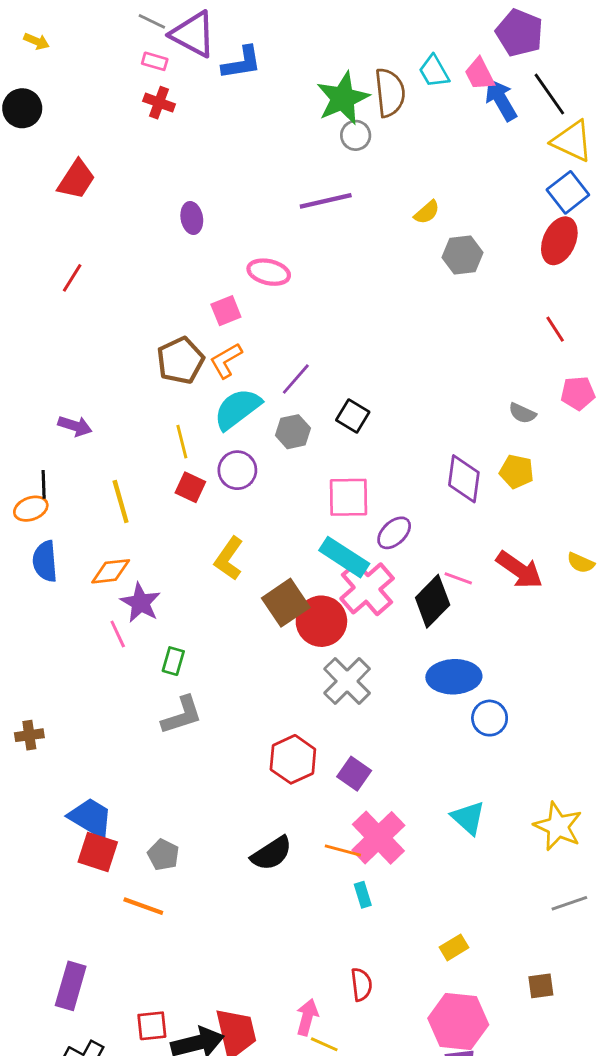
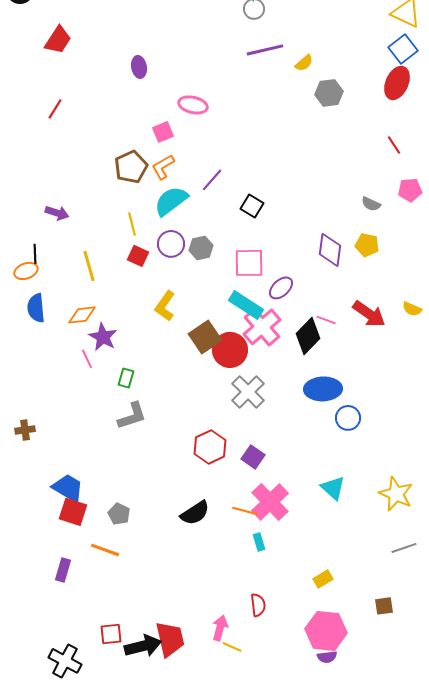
purple line: (326, 201) -> (265, 50), moved
gray hexagon: (293, 432) -> (201, 248), moved
purple rectangle: (71, 986) -> (63, 570), moved, size x0.7

